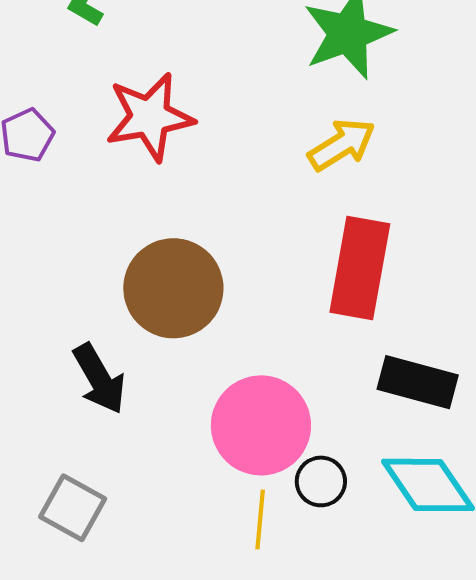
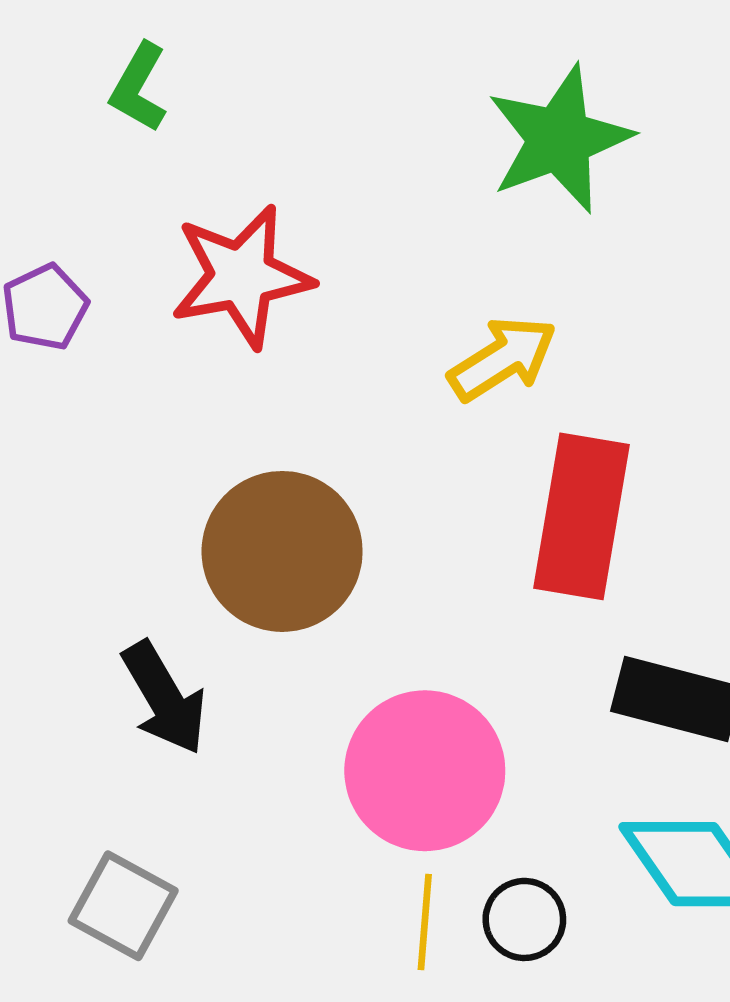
yellow arrow: (342, 145) -> (503, 359), moved
black circle: (321, 481) -> (524, 919), moved

